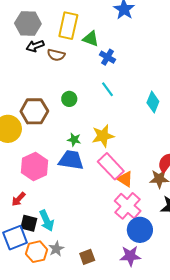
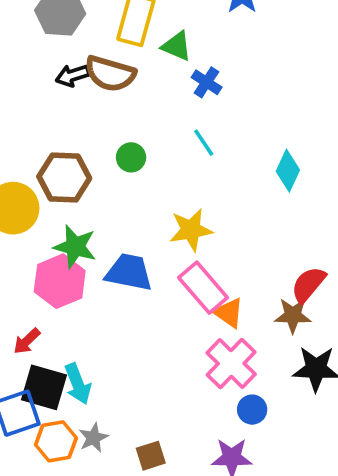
black arrow: (35, 46) -> (73, 75), moved
brown semicircle: (56, 55) -> (110, 74), size x1.5
green star: (74, 140) -> (75, 247), moved, size x1.6
black square: (29, 223) -> (44, 387), size x1.4
blue circle: (140, 230) -> (252, 410), size x0.6

